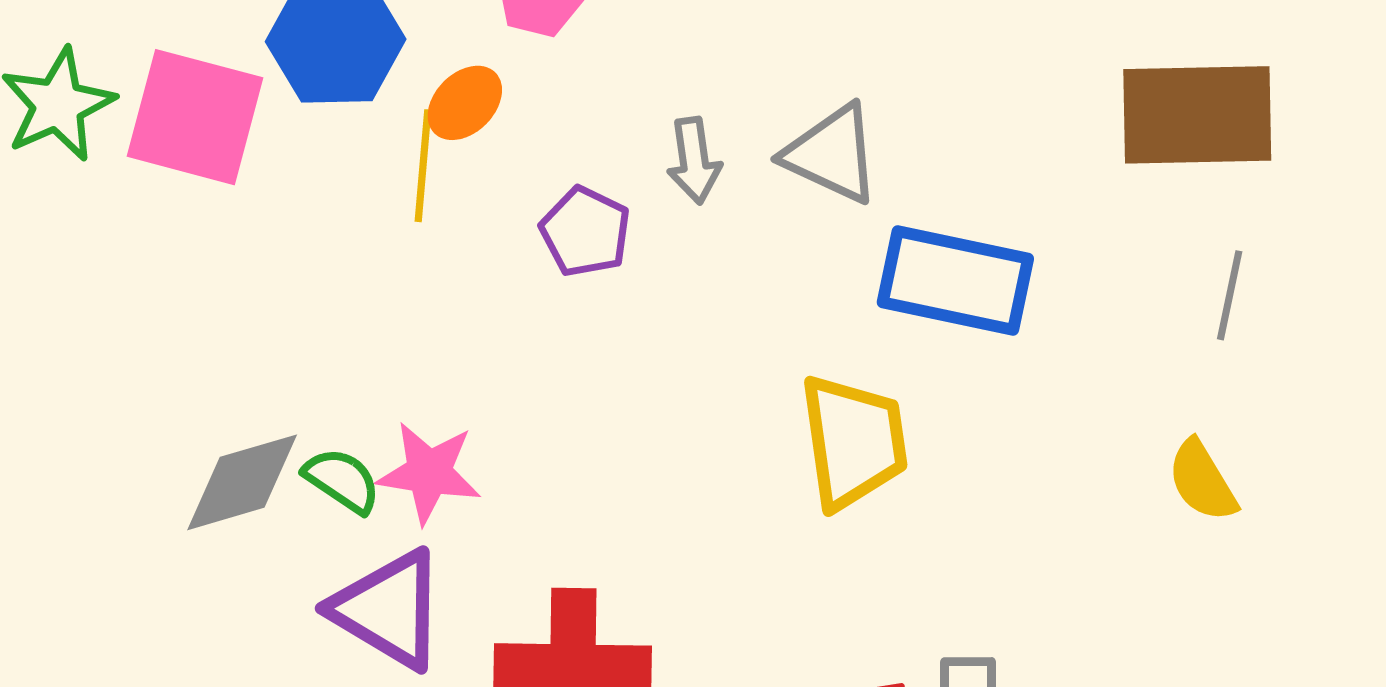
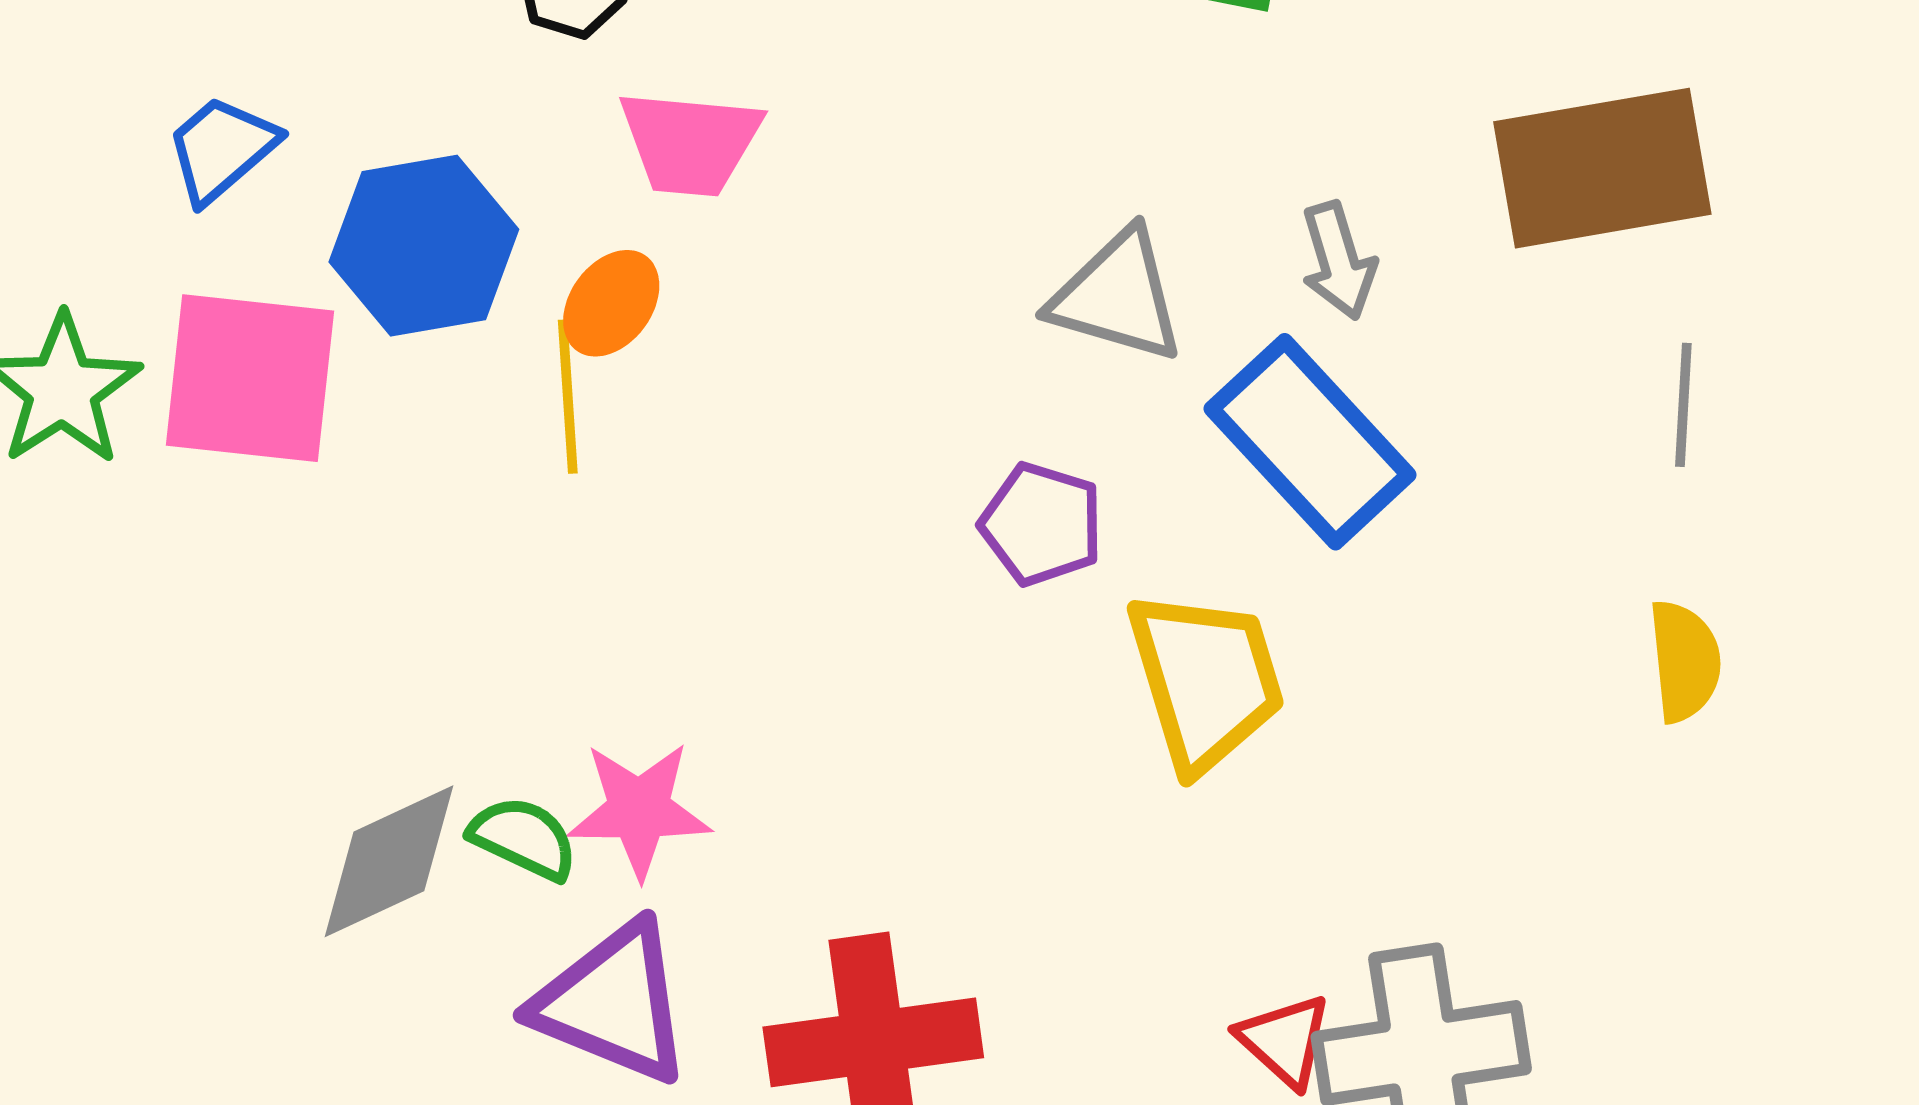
gray arrow: (694, 161) -> (1338, 261), moved
purple pentagon: (585, 232) -> (1042, 524), moved
blue rectangle: (955, 281) -> (1310, 442), turned 44
yellow semicircle: (1202, 481) -> (1685, 661), turned -146

